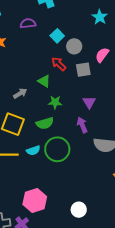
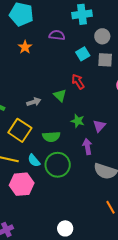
gray circle: (74, 46) -> (102, 36), moved
gray square: (83, 70) -> (105, 60), moved
green star: (55, 102) -> (78, 121), moved
cyan semicircle: (33, 150) -> (34, 161), turned 56
pink hexagon: (35, 200) -> (22, 184), moved

